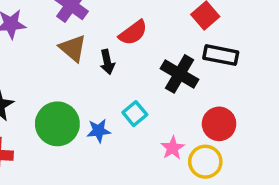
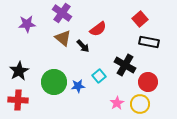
black arrow: (107, 62) -> (83, 46), turned -32
black cross: (179, 74) -> (125, 65), moved
pink star: (173, 148) -> (117, 103), moved

